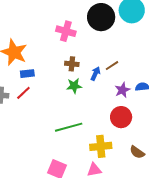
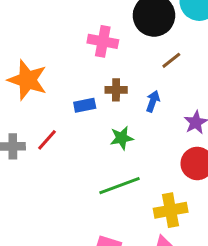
brown line: (112, 66) -> (171, 60), moved
blue rectangle: (27, 74) -> (85, 105), moved
green star: (74, 86) -> (122, 138), moved

